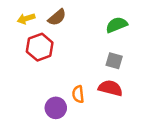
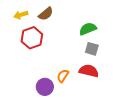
green semicircle: (117, 25) -> (88, 29), moved
orange semicircle: (78, 94) -> (63, 76), turned 40

